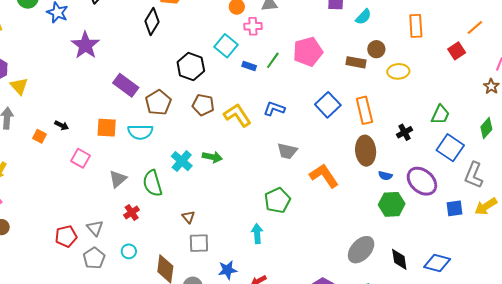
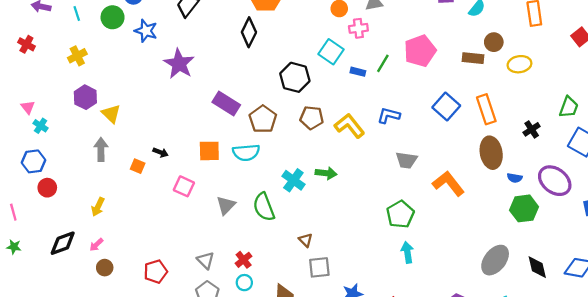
red cross: (132, 212) -> (244, 260), moved
cyan arrow: (257, 234) -> (407, 252), moved
red pentagon: (66, 236) -> (156, 272), moved

